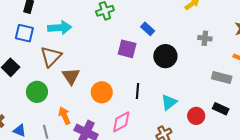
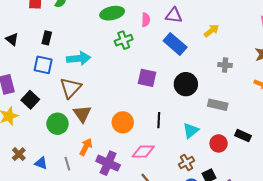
blue rectangle: (148, 29) -> (175, 44), moved, size x1.6
brown triangle: (71, 76) -> (82, 114), moved
gray rectangle: (222, 78) -> (218, 105), moved
orange arrow: (64, 116) -> (86, 147), turned 54
pink diamond: (121, 122) -> (143, 152), turned 30

